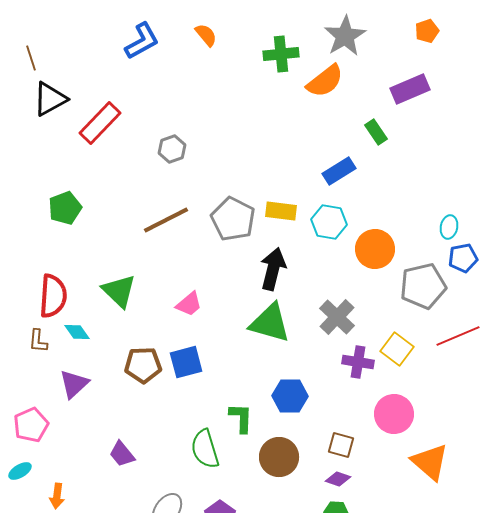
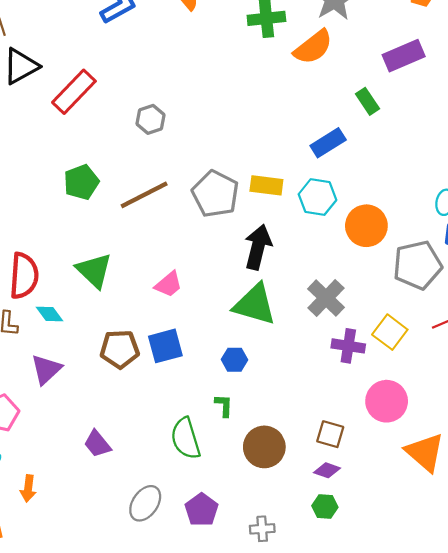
green pentagon: (65, 208) -> (81, 182), moved
blue hexagon: (290, 396) -> (235, 360), moved, size x0.7
green L-shape: (241, 418) -> (224, 405), size x0.7

